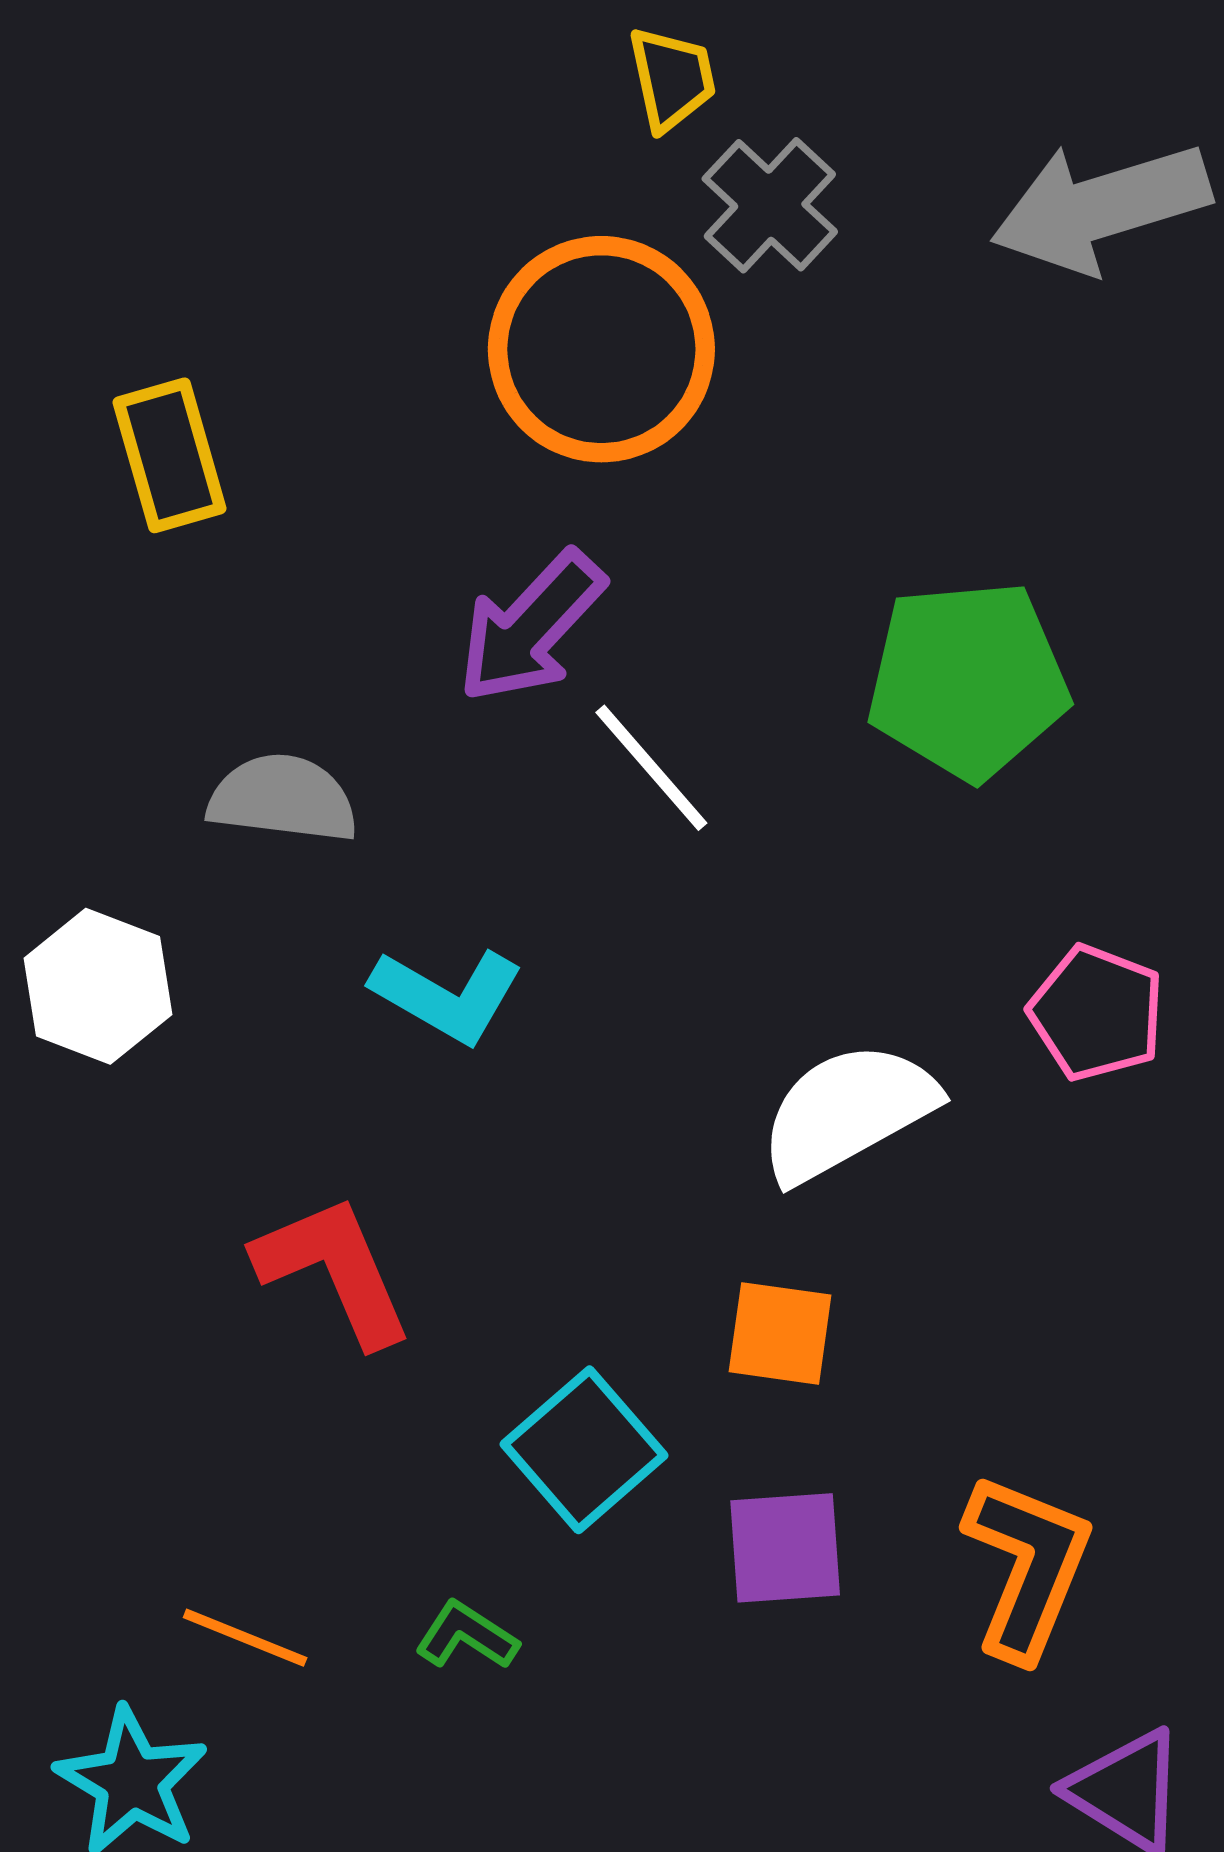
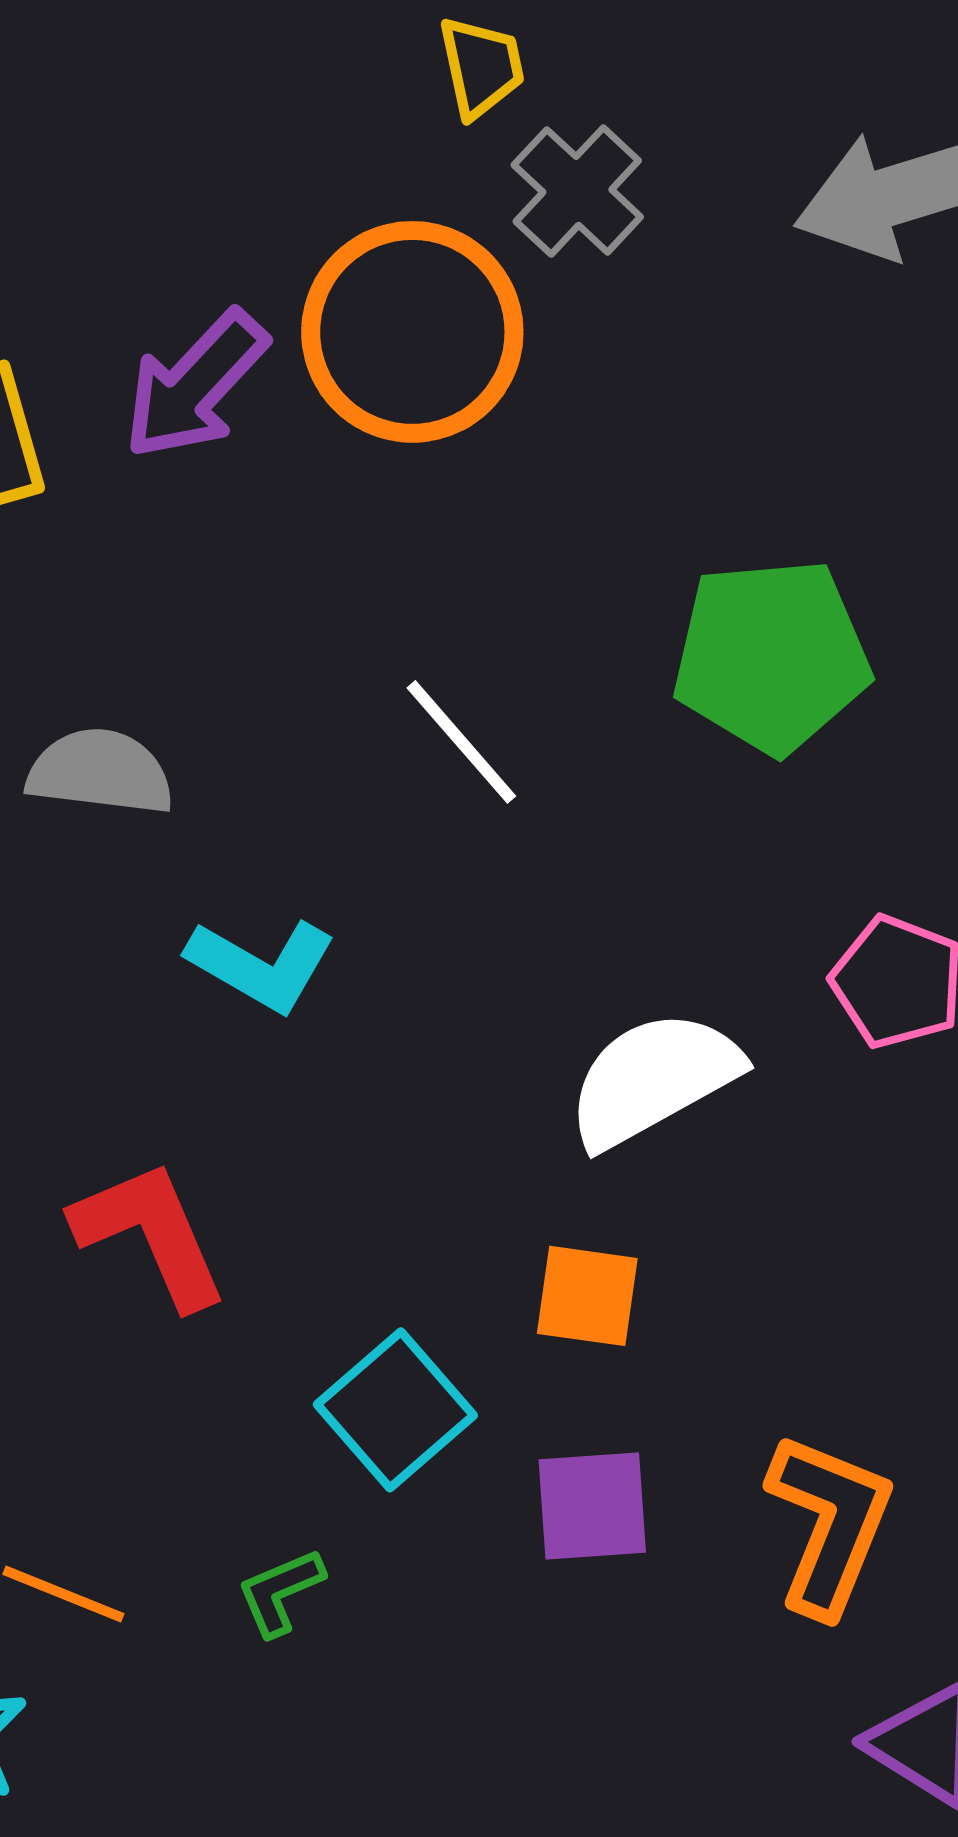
purple arrow: (531, 627) -> (195, 385), moved
green L-shape: (467, 1636) -> (280, 1592), turned -56

